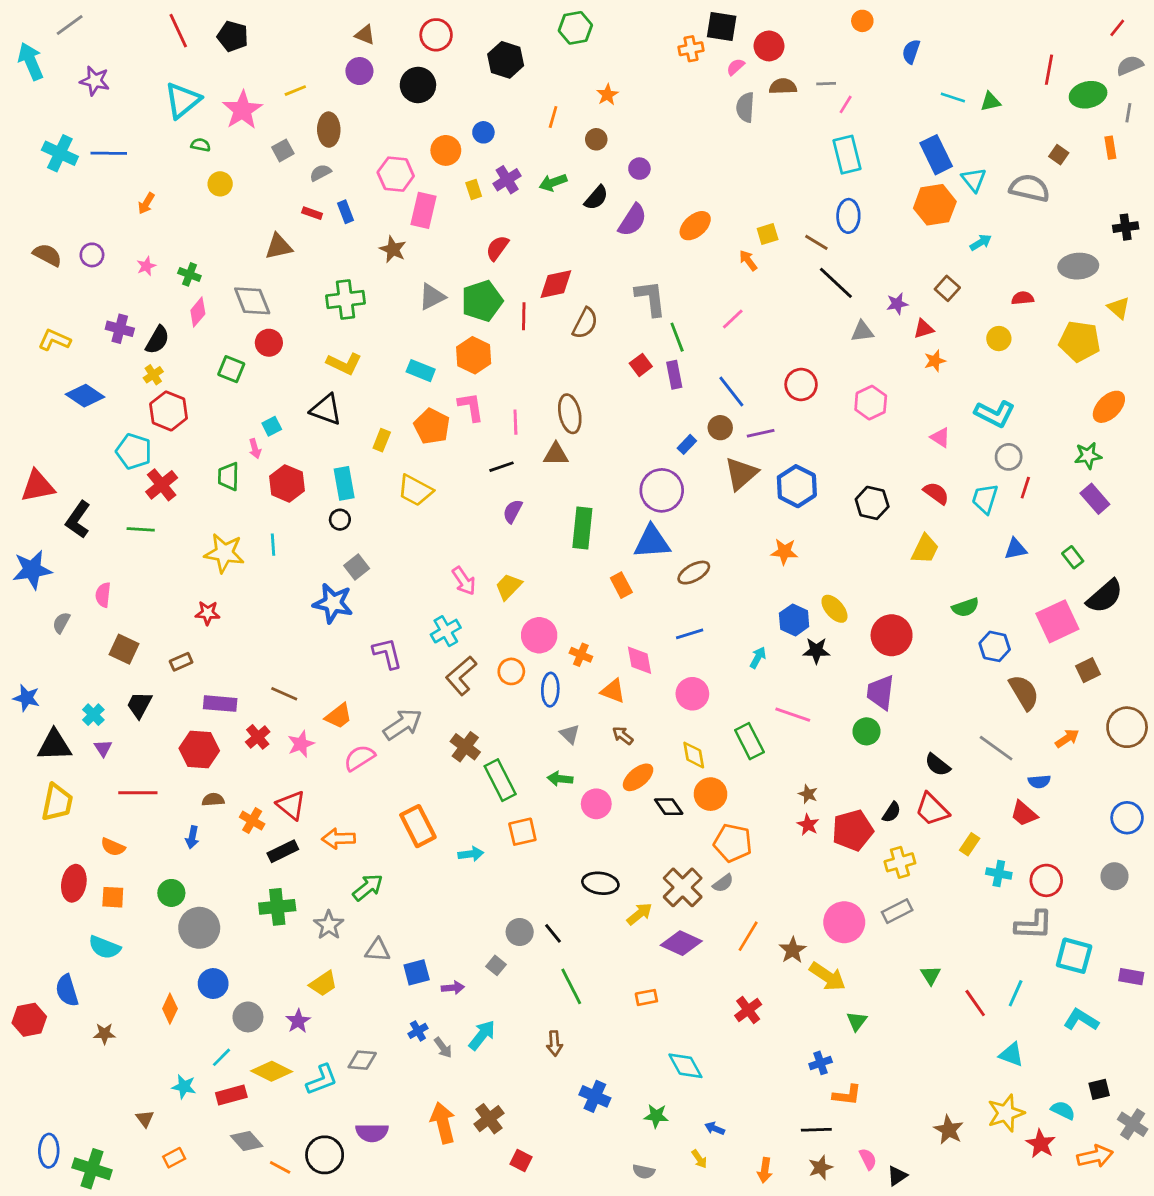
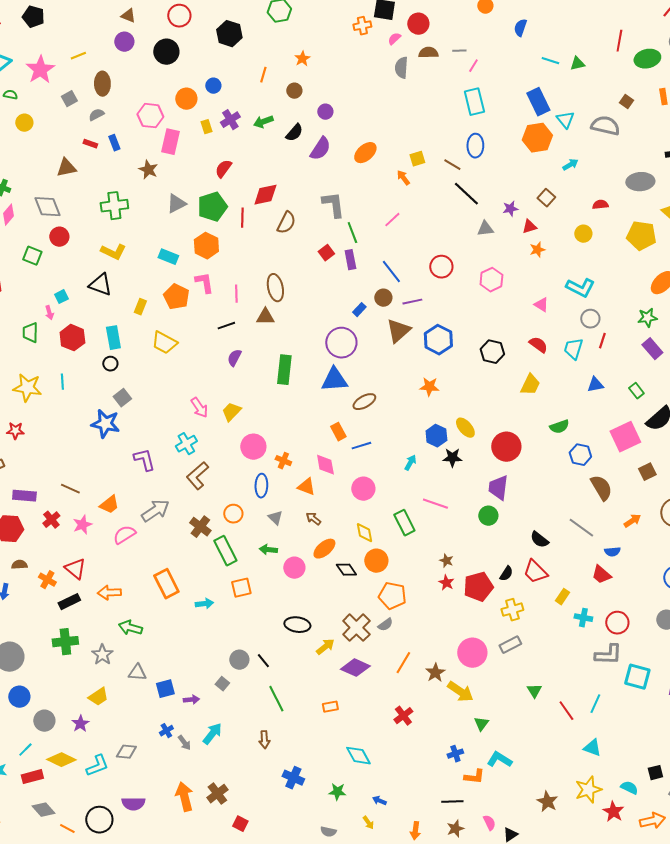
orange rectangle: (621, 585) -> (338, 432), moved
orange circle: (511, 671) -> (233, 514), moved
green arrow: (368, 887) -> (130, 628), turned -125
cyan L-shape: (1081, 1020) -> (499, 760), moved

